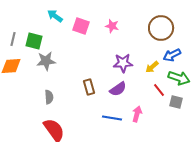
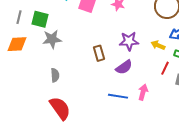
yellow arrow: (152, 67) -> (158, 45), turned 64
brown rectangle: (89, 87) -> (99, 53), moved
red line: (159, 90) -> (165, 68), turned 64

